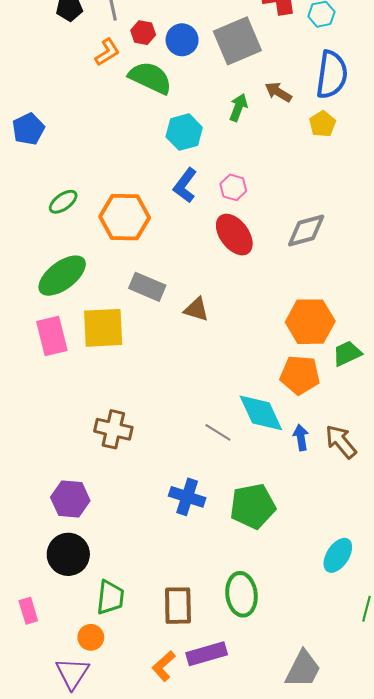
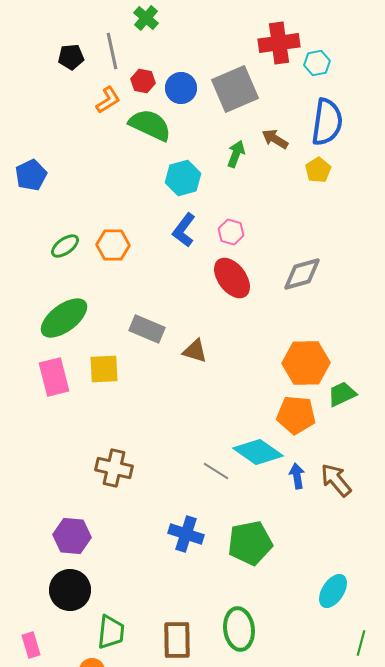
orange hexagon: (125, 217) -> (113, 245), moved, size x0.7
yellow square: (103, 328) -> (104, 369), size x0.7
cyan diamond: (261, 413) -> (258, 452), turned -30

